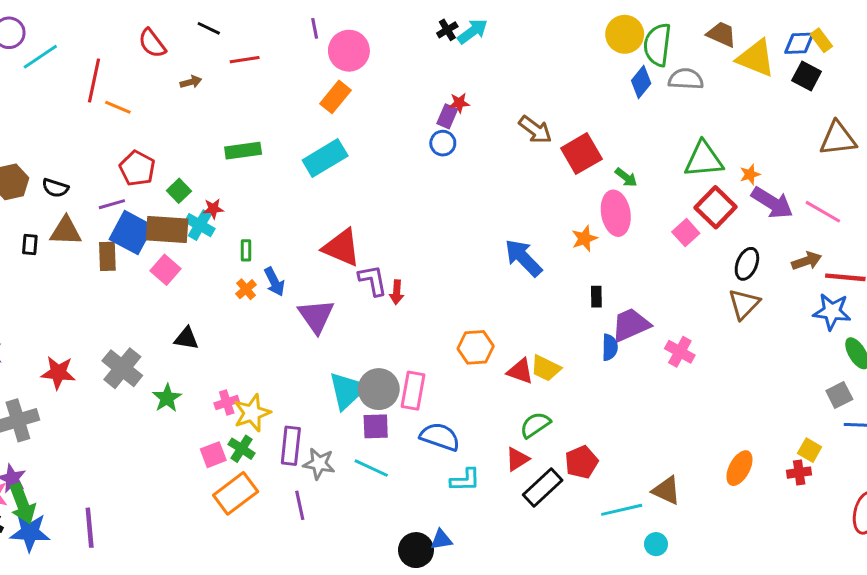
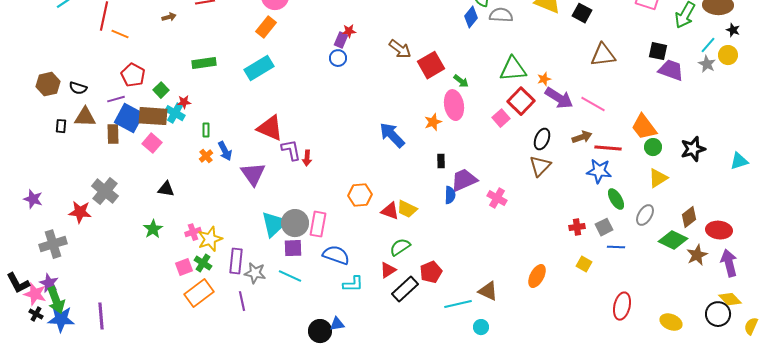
gray cross: (122, 368) -> (105, 191), moved
red cross: (799, 473) -> (577, 227), moved

